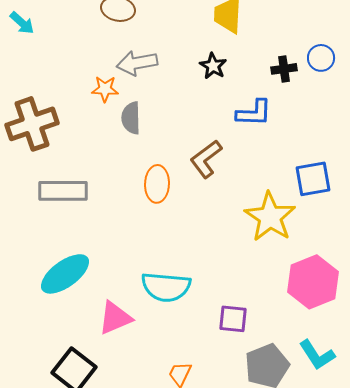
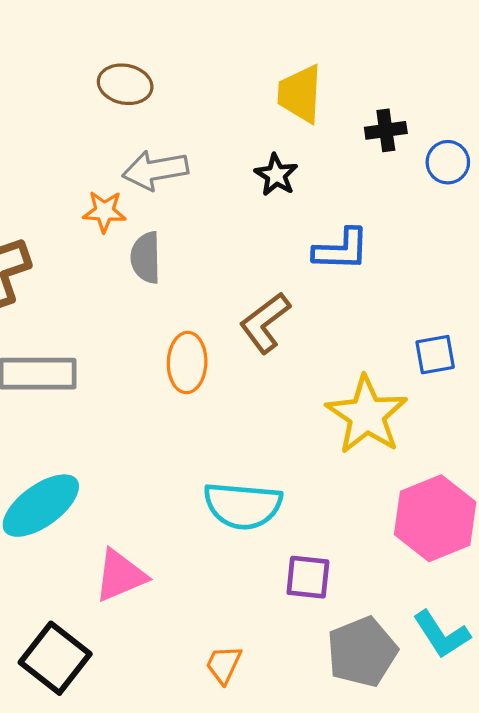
black cross: (284, 69) -> (386, 130), moved
blue square: (313, 179) -> (435, 355), size x0.7
cyan semicircle: (166, 287) -> (243, 506), moved

